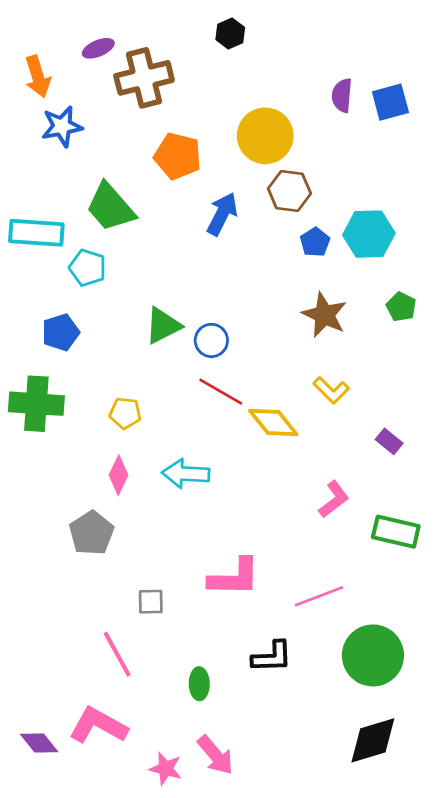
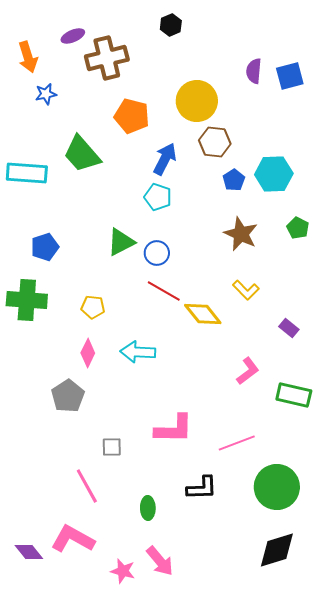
blue star: (62, 126) -> (46, 94), size x0.7
cyan pentagon: (88, 268) -> (158, 197), moved

